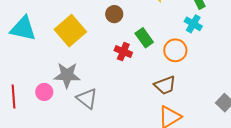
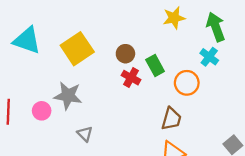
brown circle: (114, 14) -> (125, 54), moved
brown trapezoid: (165, 85) -> (171, 119), turned -60
gray triangle: (87, 99) -> (85, 134), moved, size x0.7

